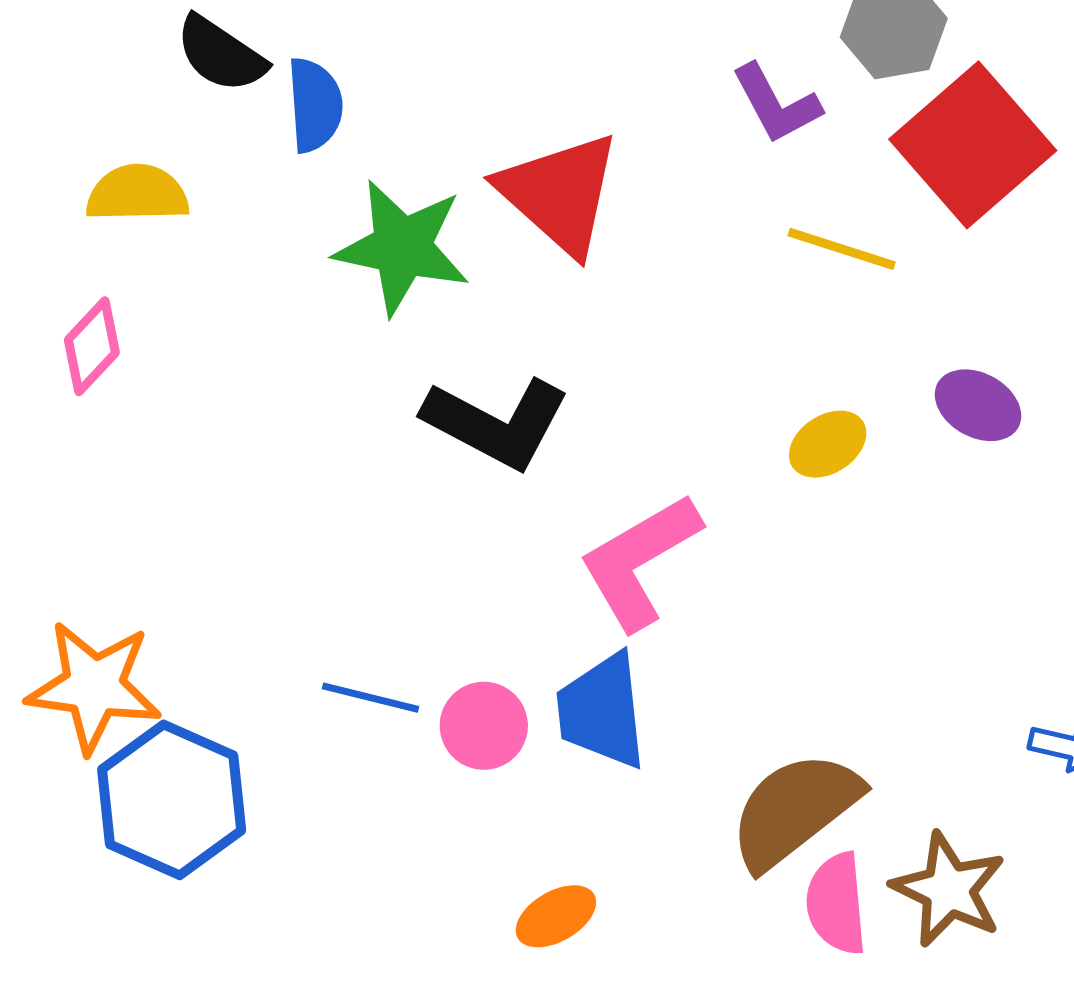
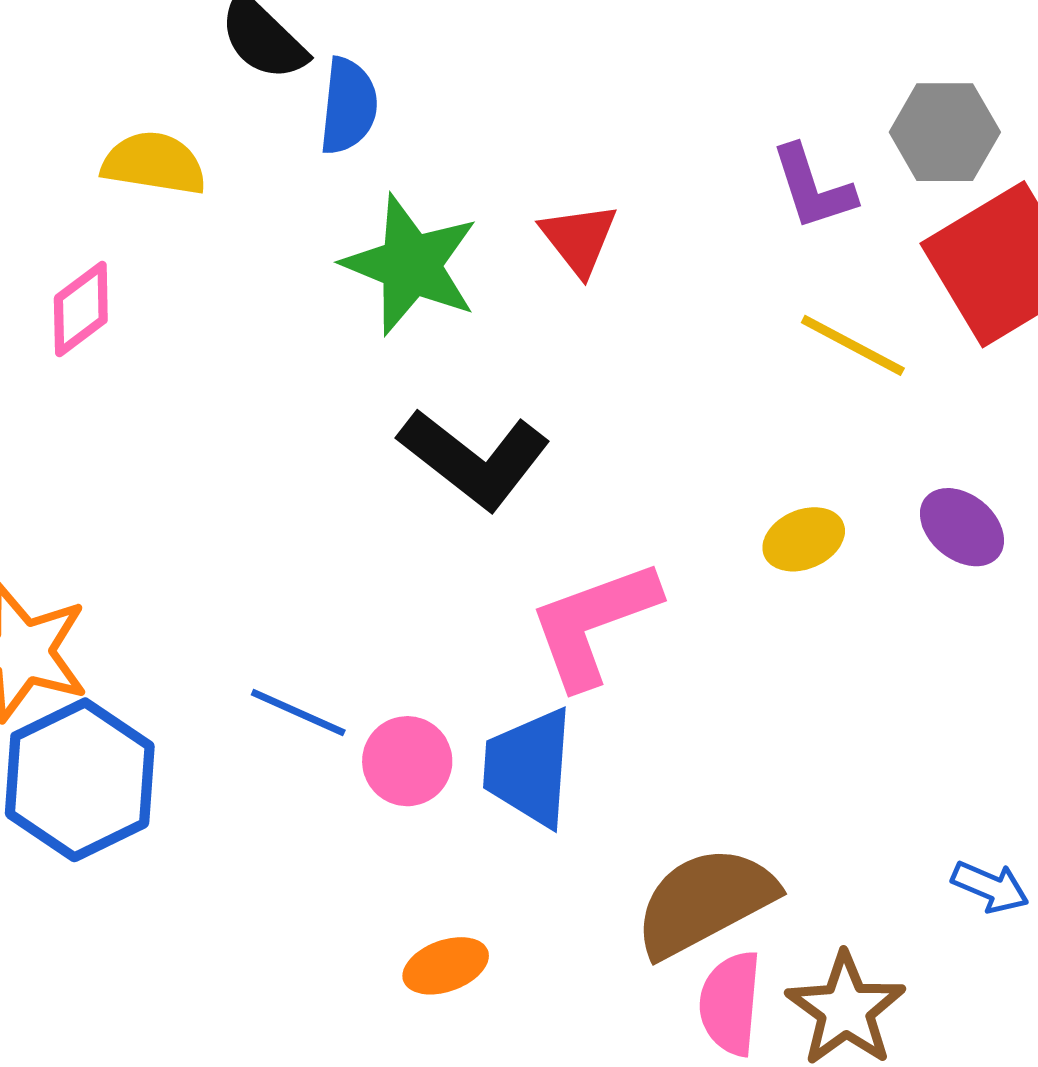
red triangle: (560, 193) -> (579, 239), size x0.6

